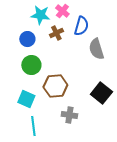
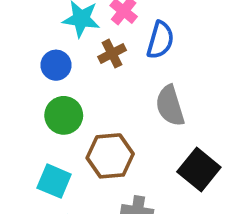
gray semicircle: (96, 49) -> (170, 106), moved

